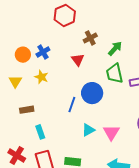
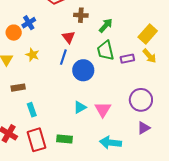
brown cross: (90, 38) -> (81, 15), turned 32
blue cross: (43, 52) -> (29, 23), moved
blue line: (72, 105) -> (63, 57), moved

